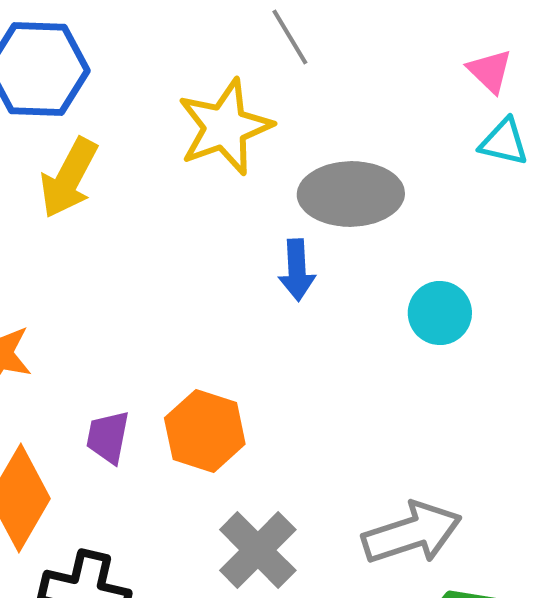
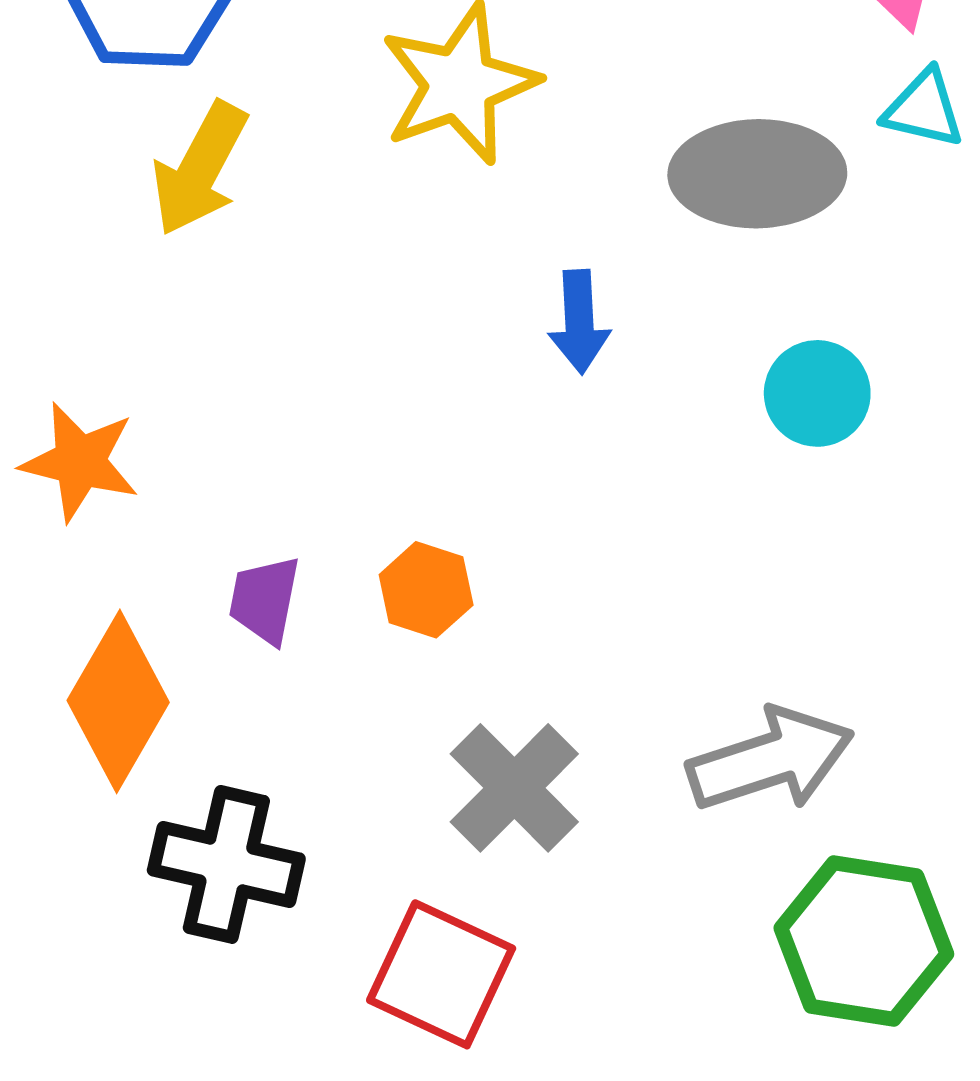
gray ellipse: (351, 194) -> (757, 174), moved
orange hexagon: (205, 431) -> (426, 590), size x0.7

